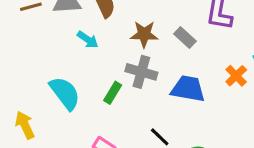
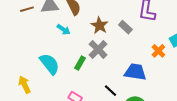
brown star: (144, 34) -> (99, 25), turned 30
gray cross: (141, 72) -> (98, 49), turned 30
blue trapezoid: (188, 89) -> (135, 72), moved

